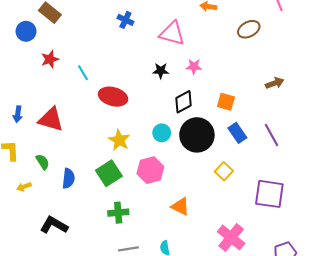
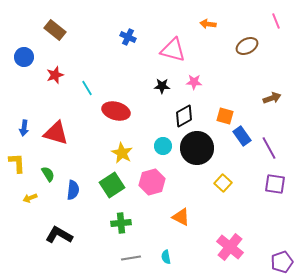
blue circle: (26, 31) -> (24, 57), moved
blue rectangle: (237, 133) -> (242, 136), moved
purple square: (269, 194) -> (275, 184), moved, size x0.7

